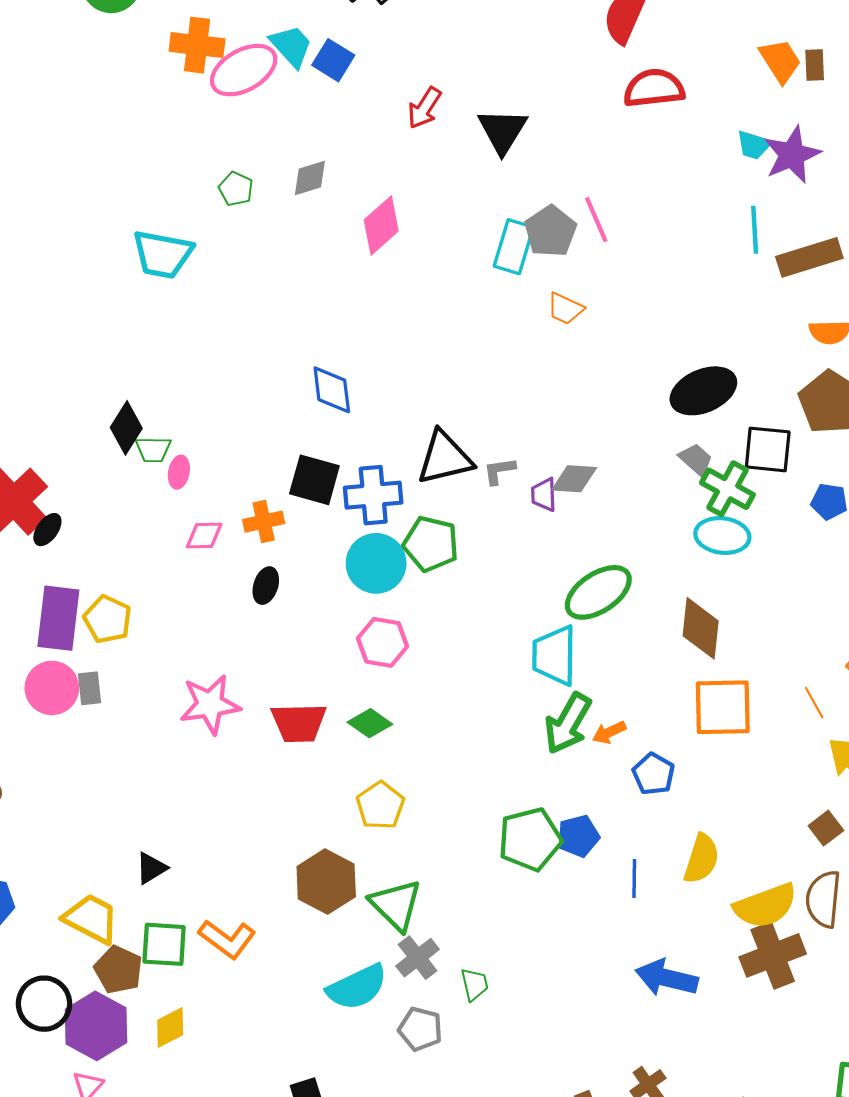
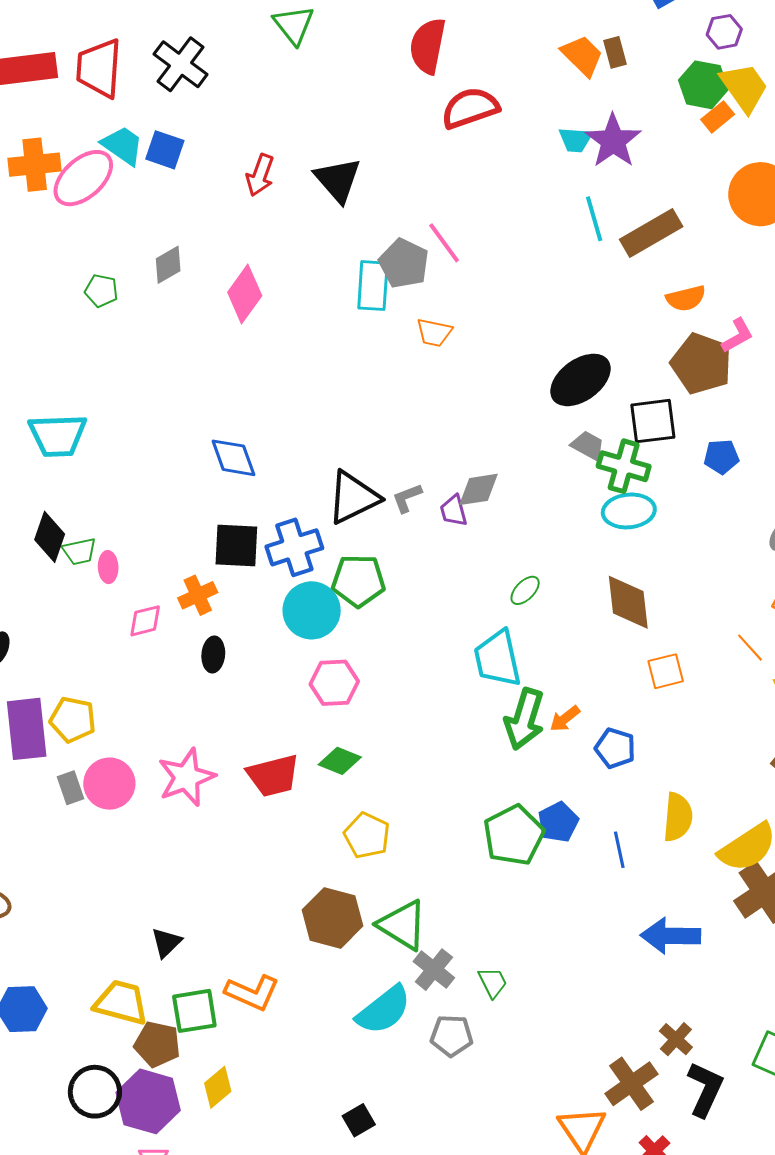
cyan trapezoid: (163, 254) -> (58, 435), moved
green ellipse: (598, 592) -> (525, 590), size x0.5
pink circle: (52, 688) -> (109, 784), moved
orange square: (723, 707) -> (666, 671), size x0.6

